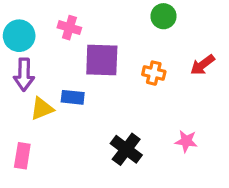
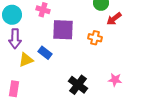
red arrow: (202, 65) -> (114, 19), moved
blue rectangle: (73, 97) -> (45, 53), turned 32

